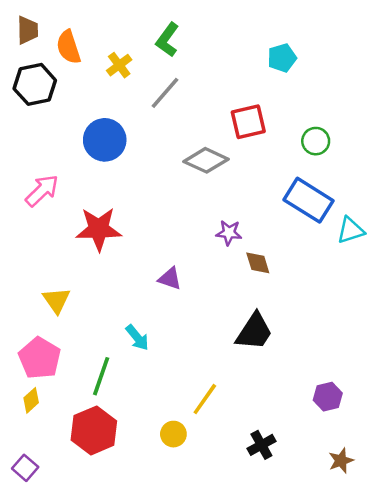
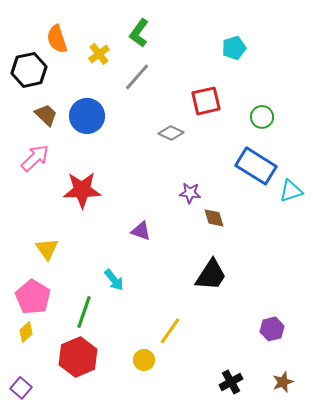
brown trapezoid: (28, 30) -> (46, 115), moved, turned -45
gray diamond: (206, 160) -> (171, 133), size x0.7
black cross: (261, 445) -> (231, 382), moved

